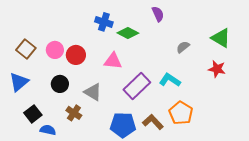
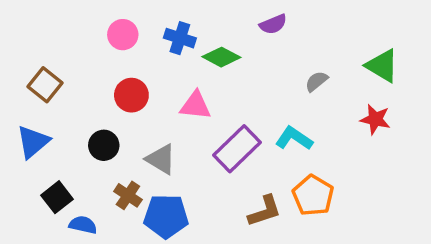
purple semicircle: (158, 14) -> (273, 24), turned 91
pink circle: (55, 50) -> (123, 35), moved
brown L-shape: (153, 122) -> (265, 211), turned 115
blue pentagon: (123, 125) -> (166, 216), moved

